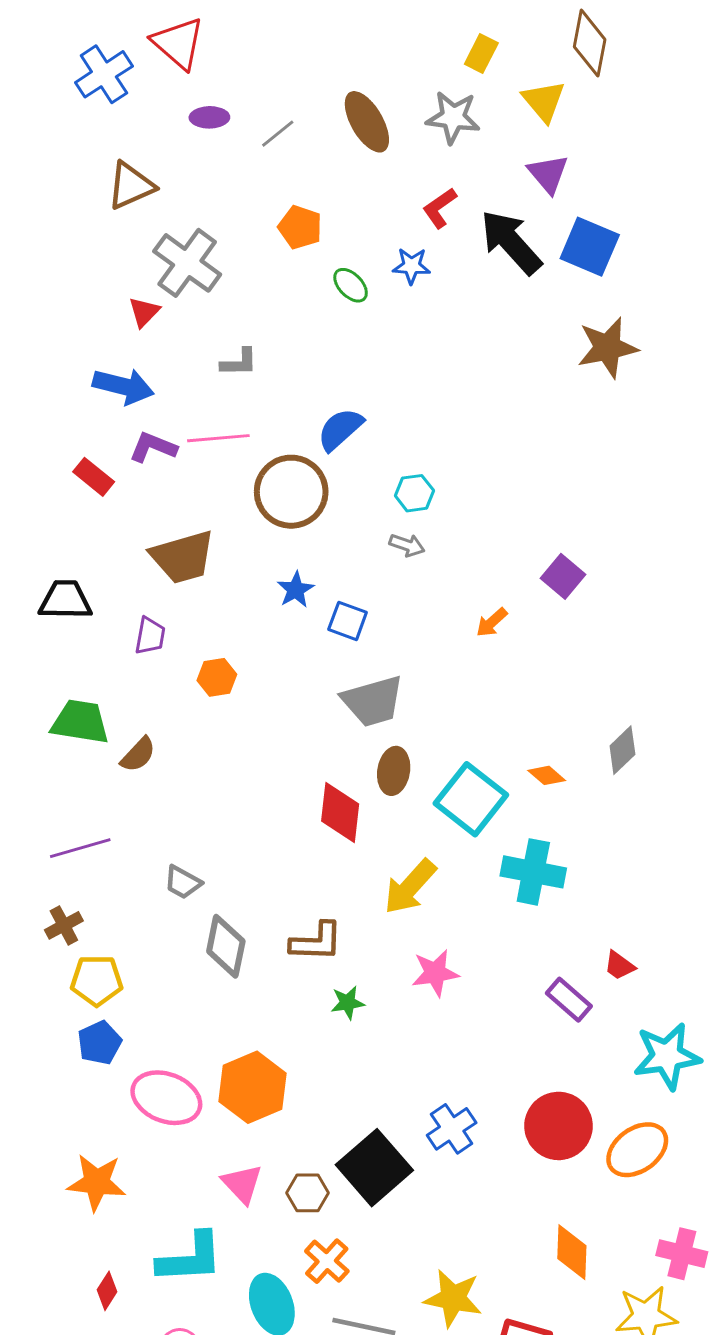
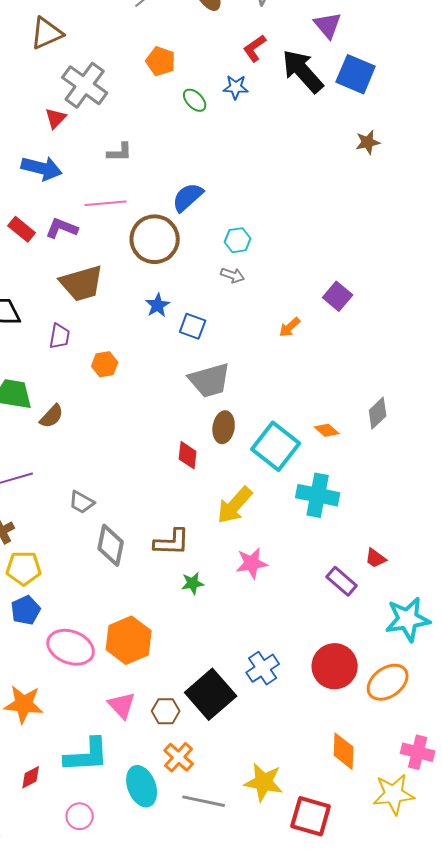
brown star: (608, 348) -> (368, 142), size x0.6
purple L-shape: (153, 447) -> (62, 228), moved
red diamond: (340, 813) -> (188, 455), size x0.7
red diamond: (107, 1291) -> (31, 777), turned 30

